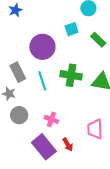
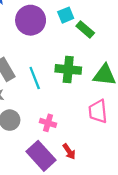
green rectangle: (98, 40) -> (85, 30), moved
purple circle: (42, 47) -> (31, 20), moved
pink trapezoid: (95, 129) -> (98, 111), moved

